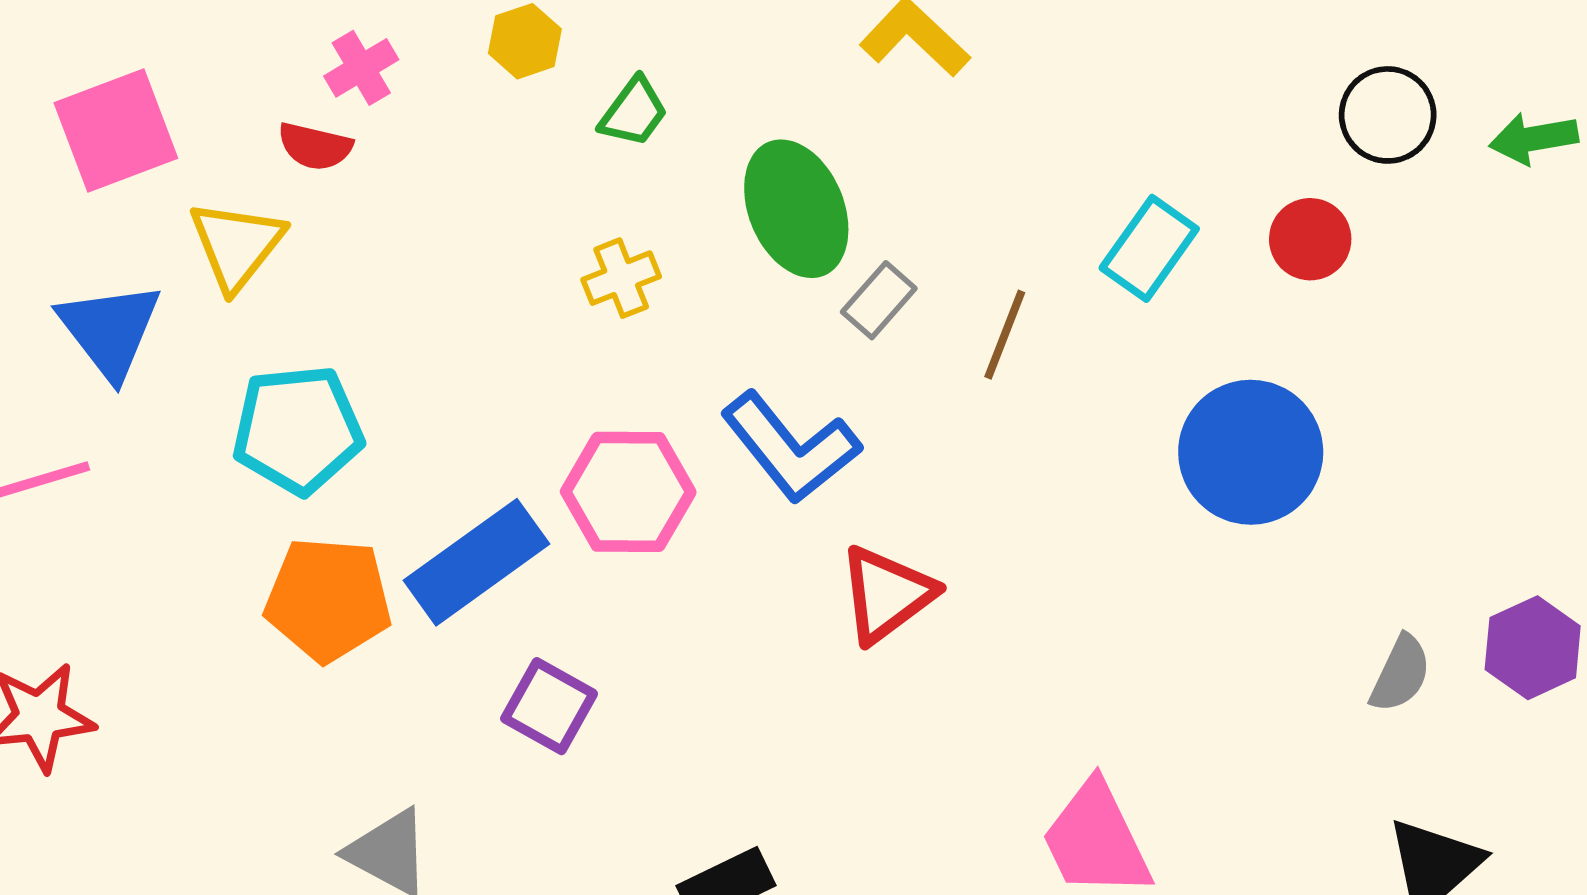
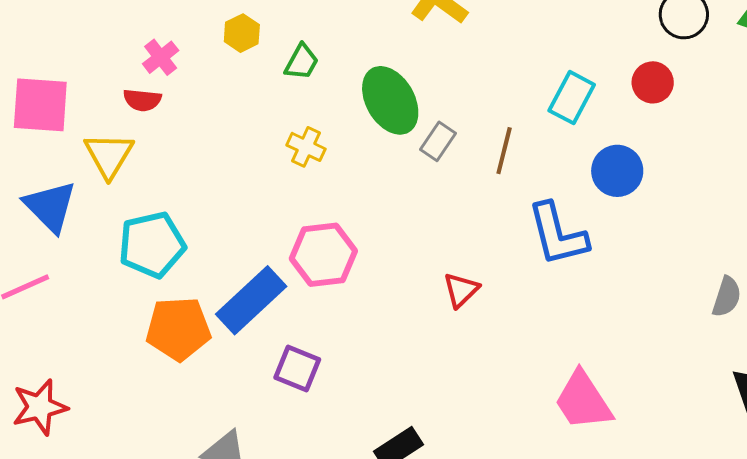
pink square: (116, 130) -> (40, 105), turned 32
yellow cross: (621, 278) -> (306, 147), turned -36
blue L-shape: (791, 447) -> (558, 234), moved, turned 32
blue circle: (1251, 452) -> (617, 171), moved, size x0.7
red triangle: (887, 594) -> (461, 290), size x0.7

